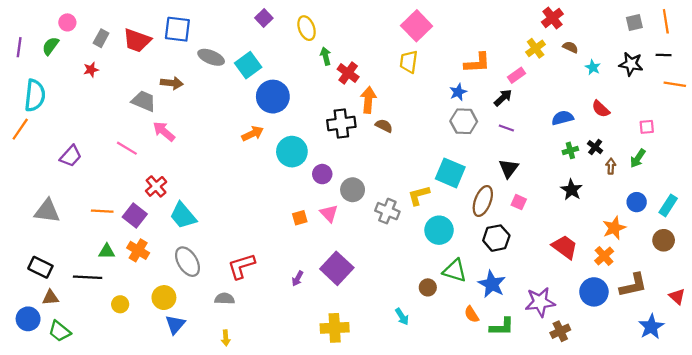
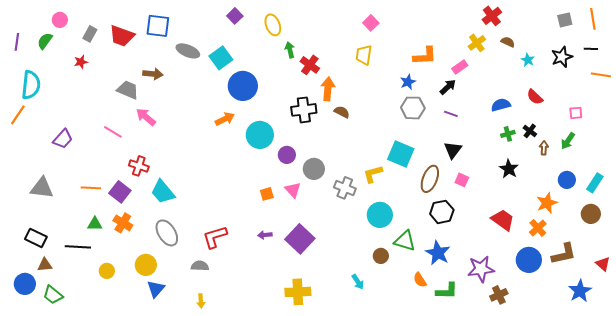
pink square: (417, 26) -> (371, 23), size x0.6
black star: (631, 64) -> (562, 57), turned -30
red cross: (156, 186) -> (139, 166), turned -30
cyan circle: (439, 230) -> (380, 215), moved
purple arrow: (298, 278) -> (265, 235), moved, turned 56

